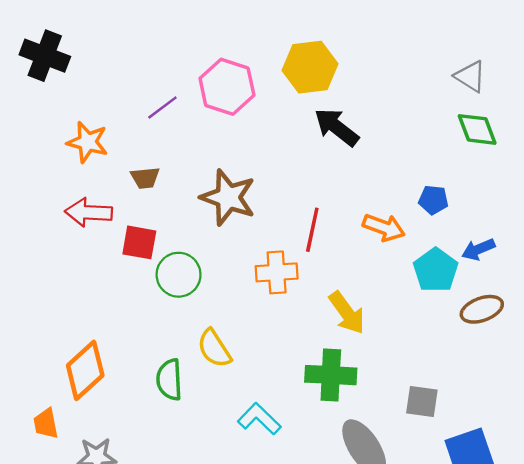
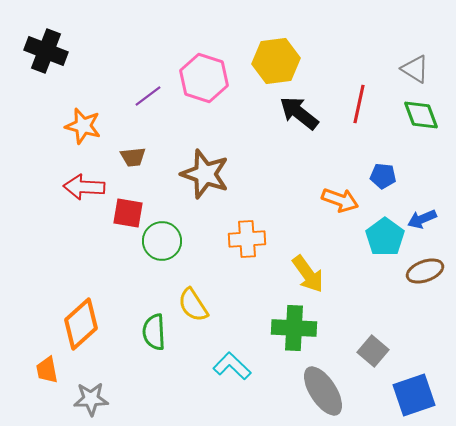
red line: (312, 230) -> (359, 104), moved
gray square: (422, 402) -> (373, 351), turned 32

